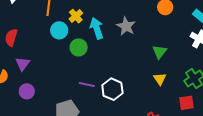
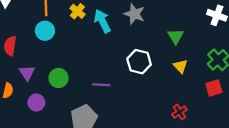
cyan circle: (59, 30) -> (45, 31), moved
green circle: (79, 47) -> (59, 78), moved
white hexagon: (112, 89) -> (139, 62), moved

